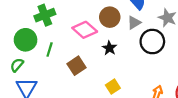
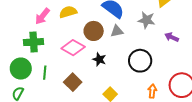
green cross: (45, 15) -> (34, 42), turned 30
gray triangle: (134, 23) -> (117, 31), turned 32
black circle: (152, 42) -> (140, 61), moved

